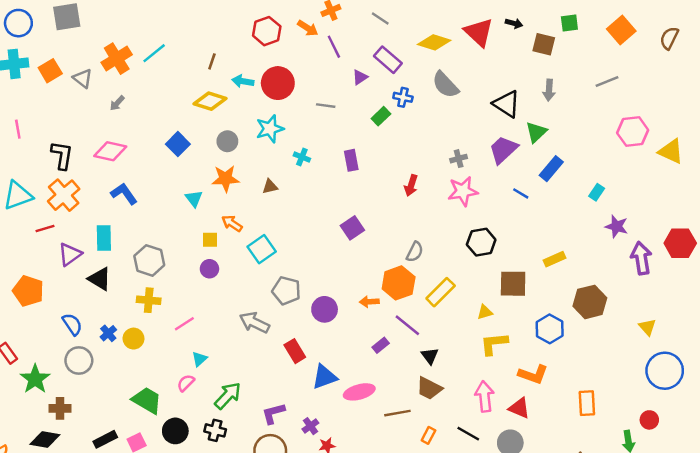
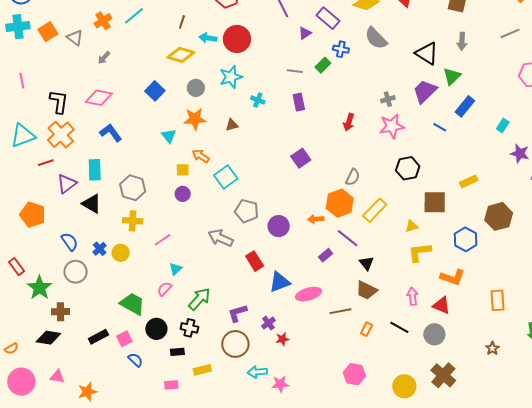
orange cross: (117, 59) -> (103, 21), size x0.7
gray line: (326, 106) -> (295, 71), moved
pink arrow: (485, 397) -> (412, 296), size x0.7

